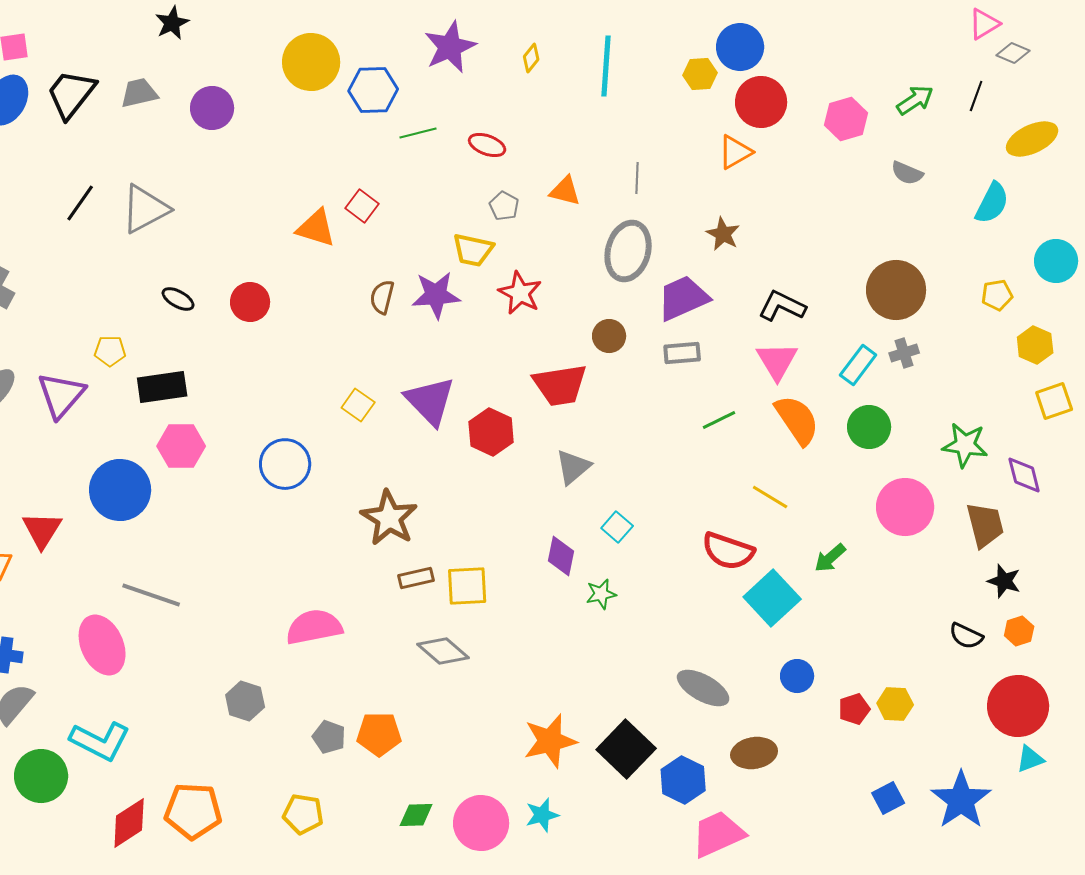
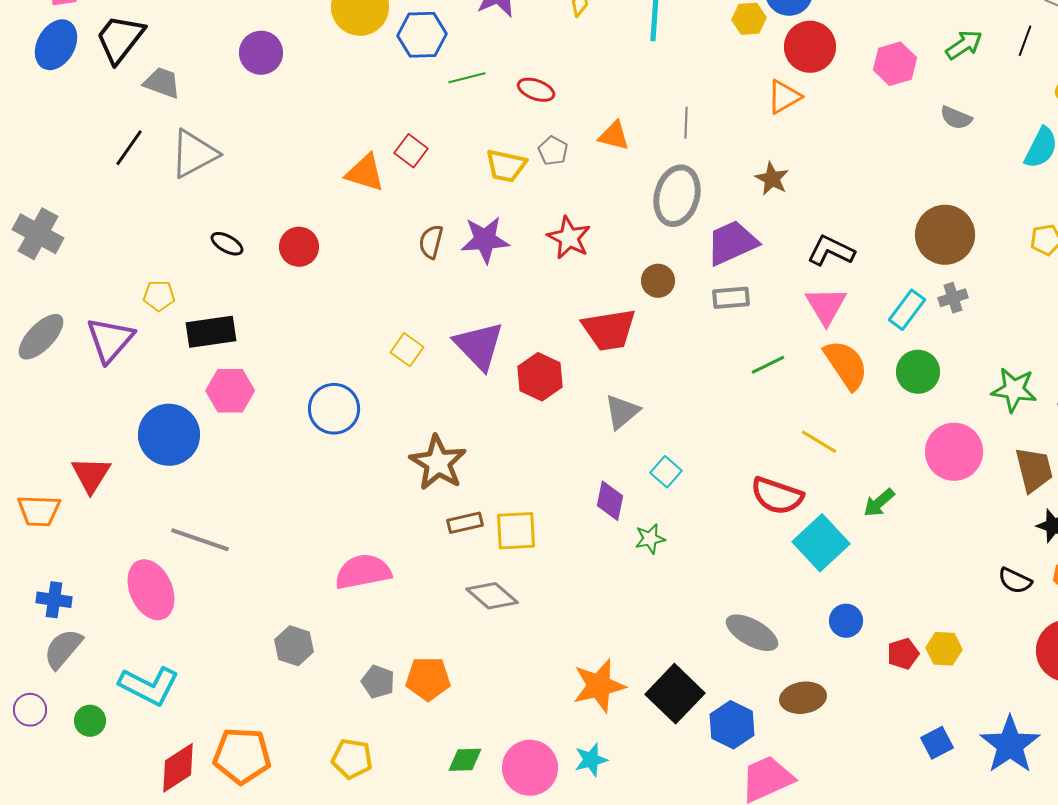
gray trapezoid: (139, 93) -> (162, 83), moved, turned 33
yellow trapezoid: (473, 250) -> (506, 166), moved
green circle: (41, 776) -> (90, 721), size x0.6

